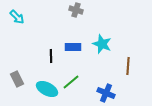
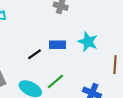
black line: (51, 56) -> (34, 54), turned 56

